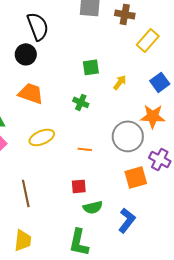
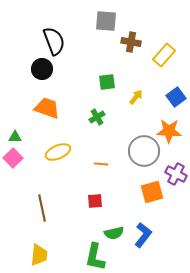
brown cross: (125, 14) -> (131, 42), moved
green cross: (81, 102) -> (97, 117), turned 35
green semicircle: (93, 207) -> (114, 233), moved

